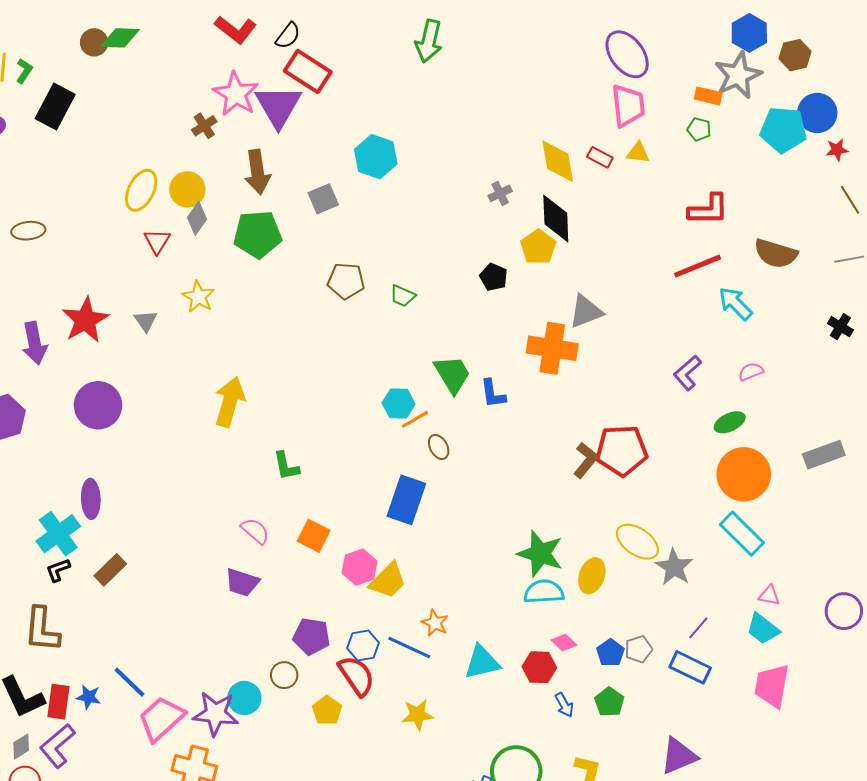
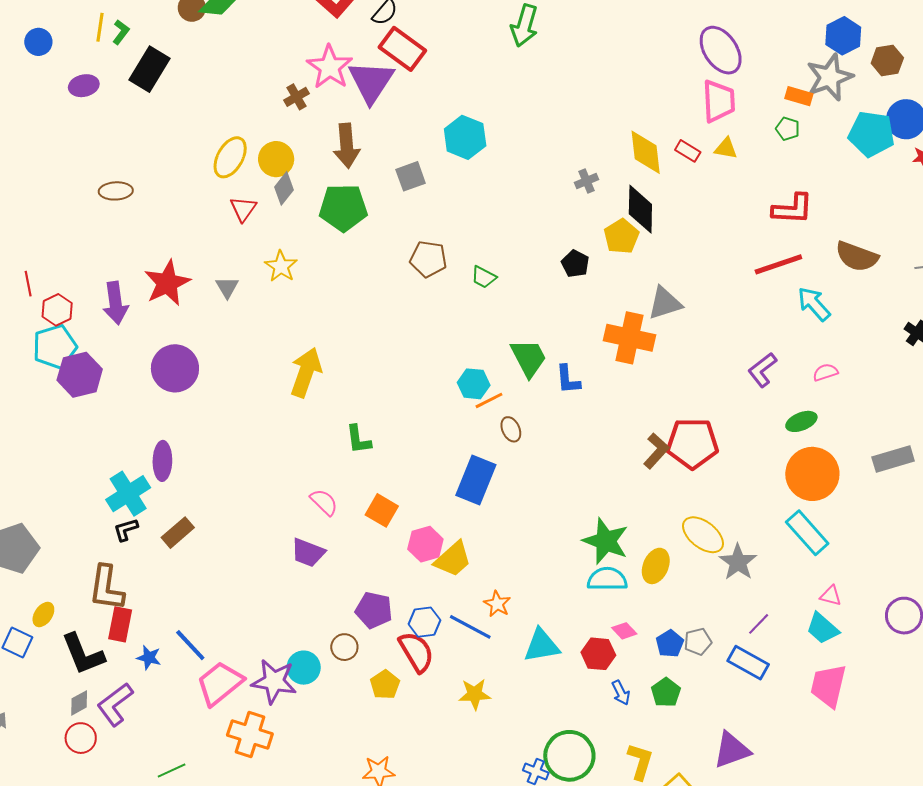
red rectangle: (58, 702) -> (120, 624), moved

